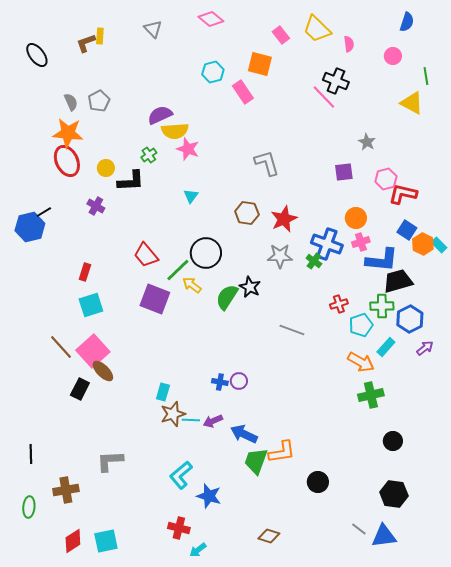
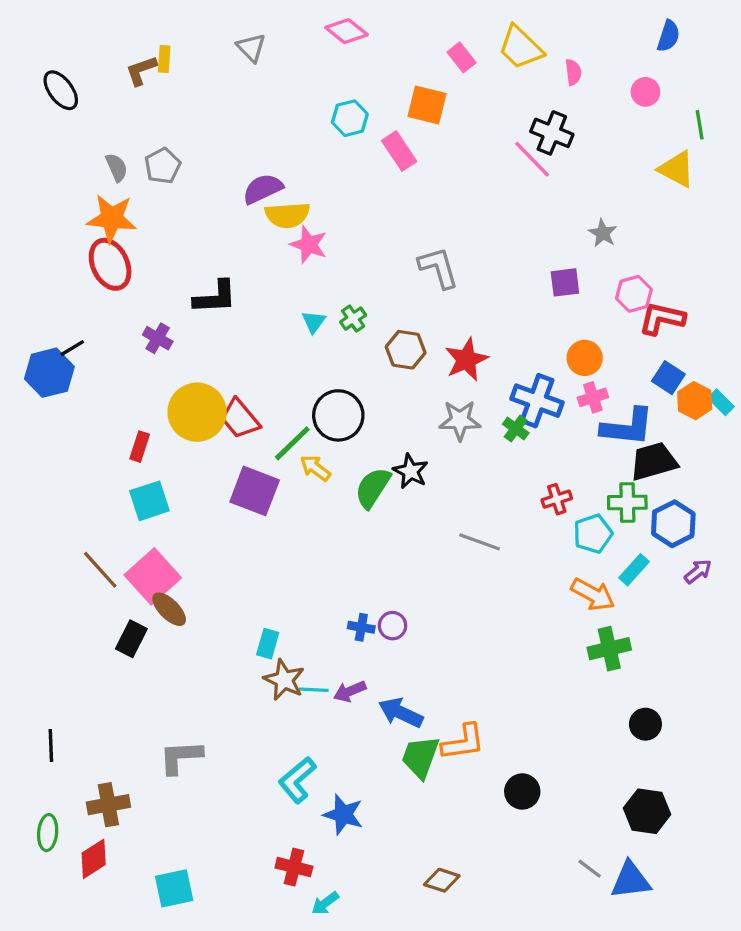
green cross: (149, 155) -> (353, 319), moved
yellow circle: (106, 168) -> (197, 412), moved, size x2.0
brown star: (173, 414) -> (284, 680), turned -30
red diamond: (73, 541) -> (94, 859), moved

